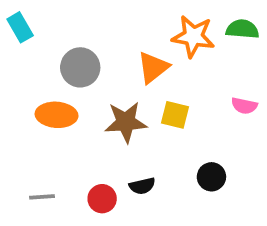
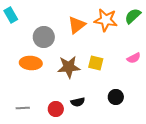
green semicircle: (242, 29) -> (133, 16), turned -48
orange triangle: (153, 67) -> (77, 25), moved
pink semicircle: (244, 106) -> (134, 58), turned -40

